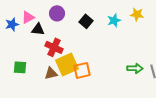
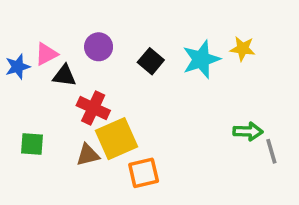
cyan star: (114, 20) -> (201, 59), size x1.5
green arrow: (135, 68) -> (248, 131), moved
orange square: (82, 70) -> (144, 173), moved

